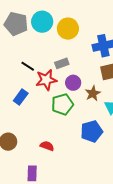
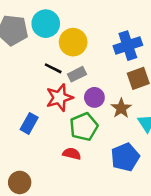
yellow circle: (68, 29) -> (73, 42), moved
black line: (28, 66) -> (53, 68), moved
red semicircle: (47, 146) -> (72, 154), moved

